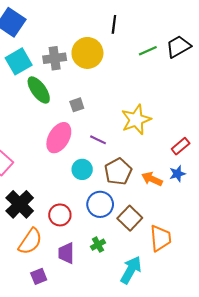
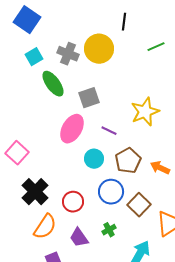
gray cross: (55, 58) -> (68, 54), turned 30
cyan square: (19, 61) -> (34, 57), size x0.7
gray square: (77, 105) -> (89, 98), size x1.5
purple trapezoid: (66, 253) -> (79, 238), turned -35

